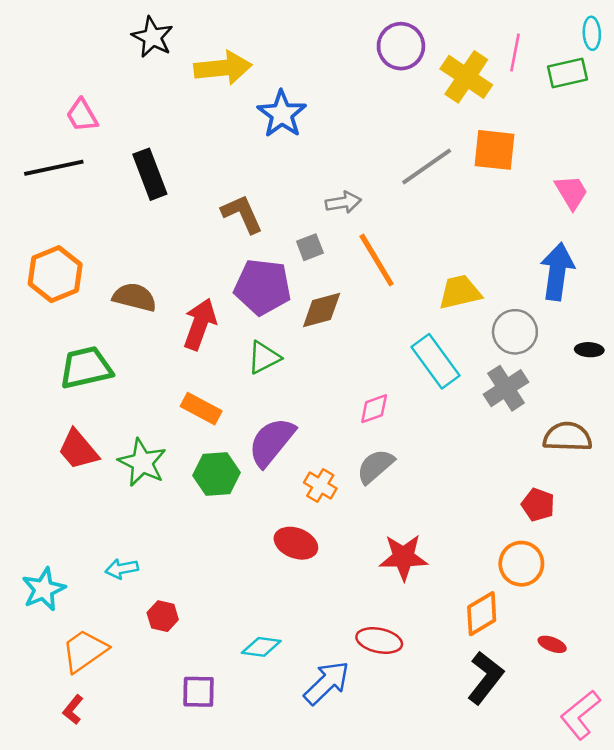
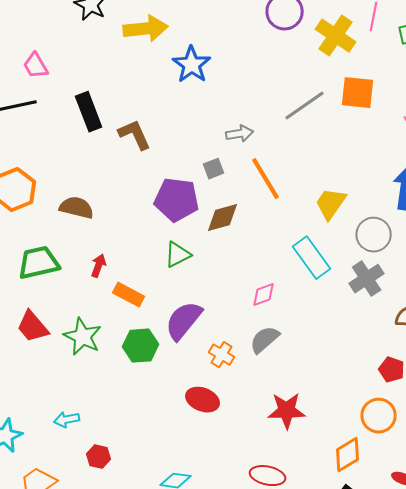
brown L-shape: (242, 214) -> (135, 135), moved
yellow trapezoid: (460, 292) -> (331, 204), turned -42
red arrow: (200, 324) -> (99, 266), moved, size x0.6

